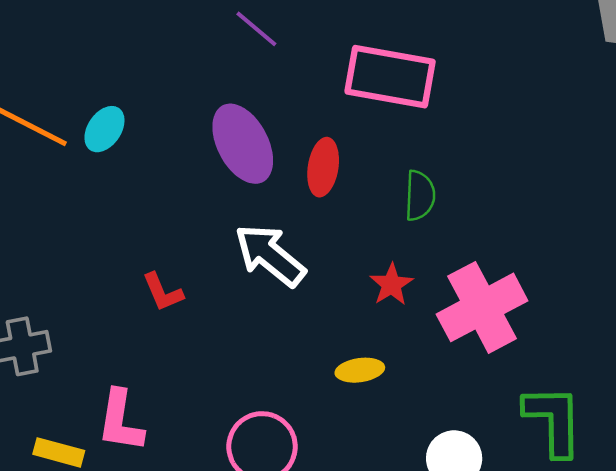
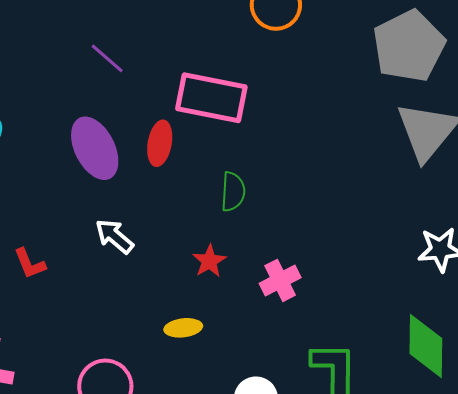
red ellipse: (323, 167) -> (160, 143), moved
white arrow: (270, 255) -> (114, 236), size x0.7
pink cross: (482, 307) -> (280, 280), size x0.6

